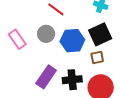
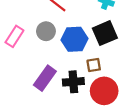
pink rectangle: (17, 39) -> (14, 36), turned 66
brown square: (97, 57) -> (94, 65), moved

